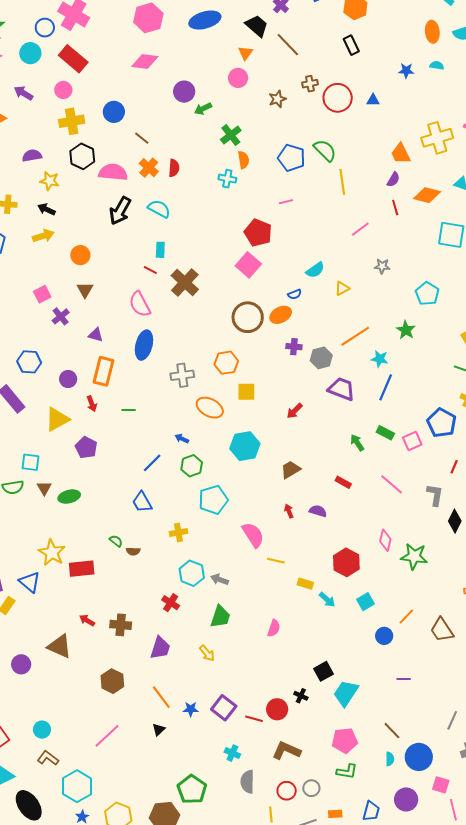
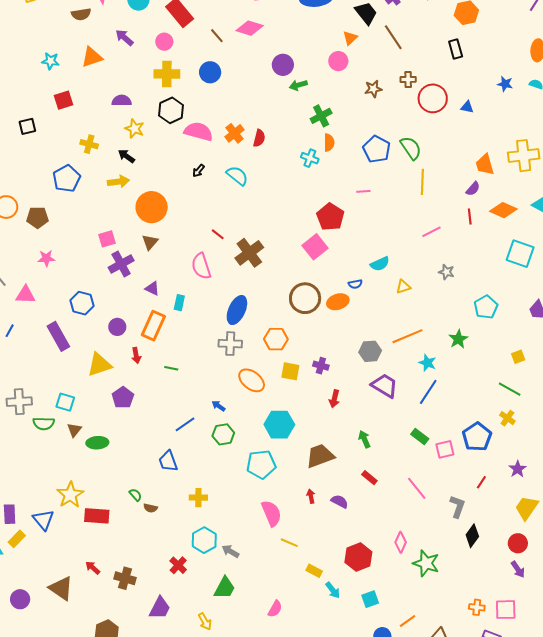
brown line: (142, 138) -> (217, 36), moved
black arrow: (120, 211) -> (198, 171), size x0.5
cyan rectangle: (160, 250) -> (179, 303), moved
orange circle: (80, 255) -> (152, 207), size x1.6
purple cross: (61, 316) -> (121, 264), size x1.4
blue ellipse: (144, 345) -> (237, 310), moved
purple cross: (294, 347) -> (321, 366), moved
red arrow: (295, 411) -> (334, 399), turned -42
green arrow: (357, 443) -> (364, 439), moved
brown trapezoid: (291, 470) -> (320, 456), size x1.4
cyan pentagon: (213, 500) -> (261, 464), moved

